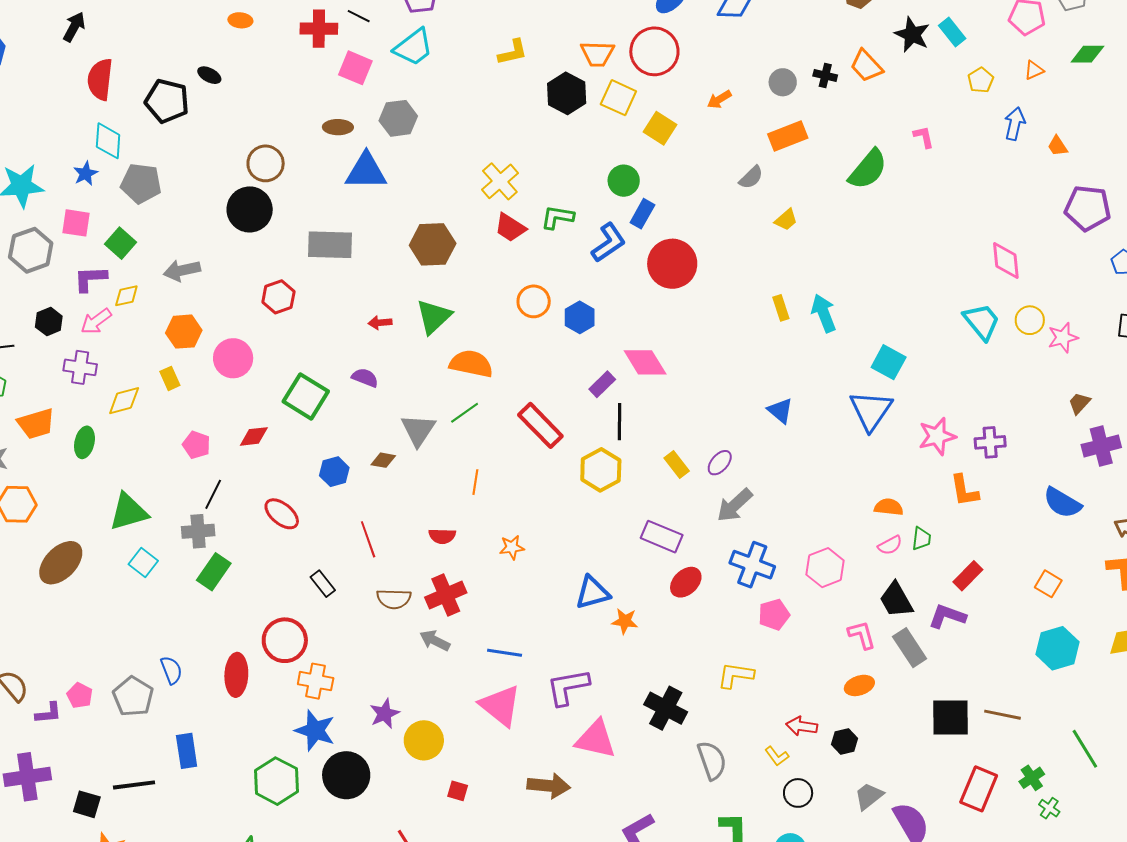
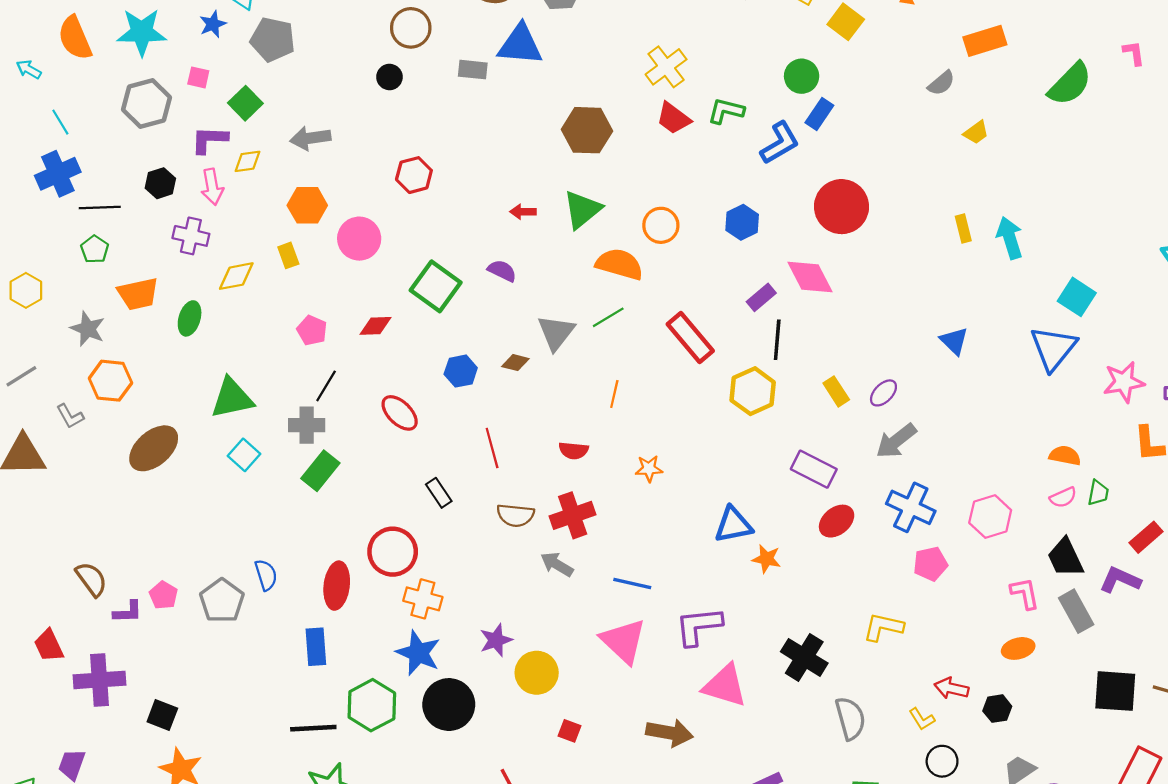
black circle: (250, 209) -> (389, 77), size x0.5
pink square: (76, 223) -> (198, 77), size x0.7
gray rectangle: (330, 245) -> (473, 70), moved, size x0.6
red circle: (672, 264) -> (841, 207), moved
orange circle: (534, 301) -> (661, 225), moved
pink arrow: (96, 321) -> (212, 187), turned -68
blue rectangle: (187, 751) -> (316, 647), moved
black line: (134, 785) -> (313, 728), moved

